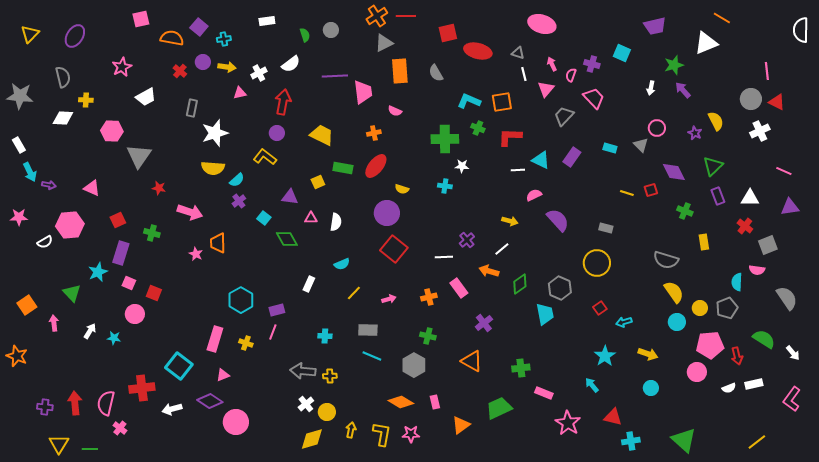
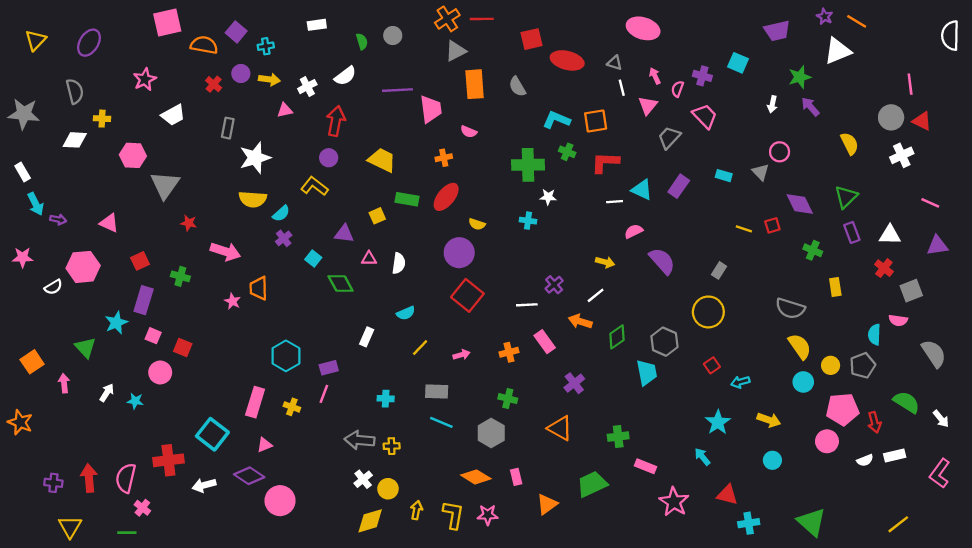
pink square: (141, 19) -> (167, 22), size x1.4
purple star: (695, 133) -> (825, 17), moved
gray rectangle: (606, 228) -> (719, 270), turned -72
green line: (90, 449) -> (127, 533), moved

